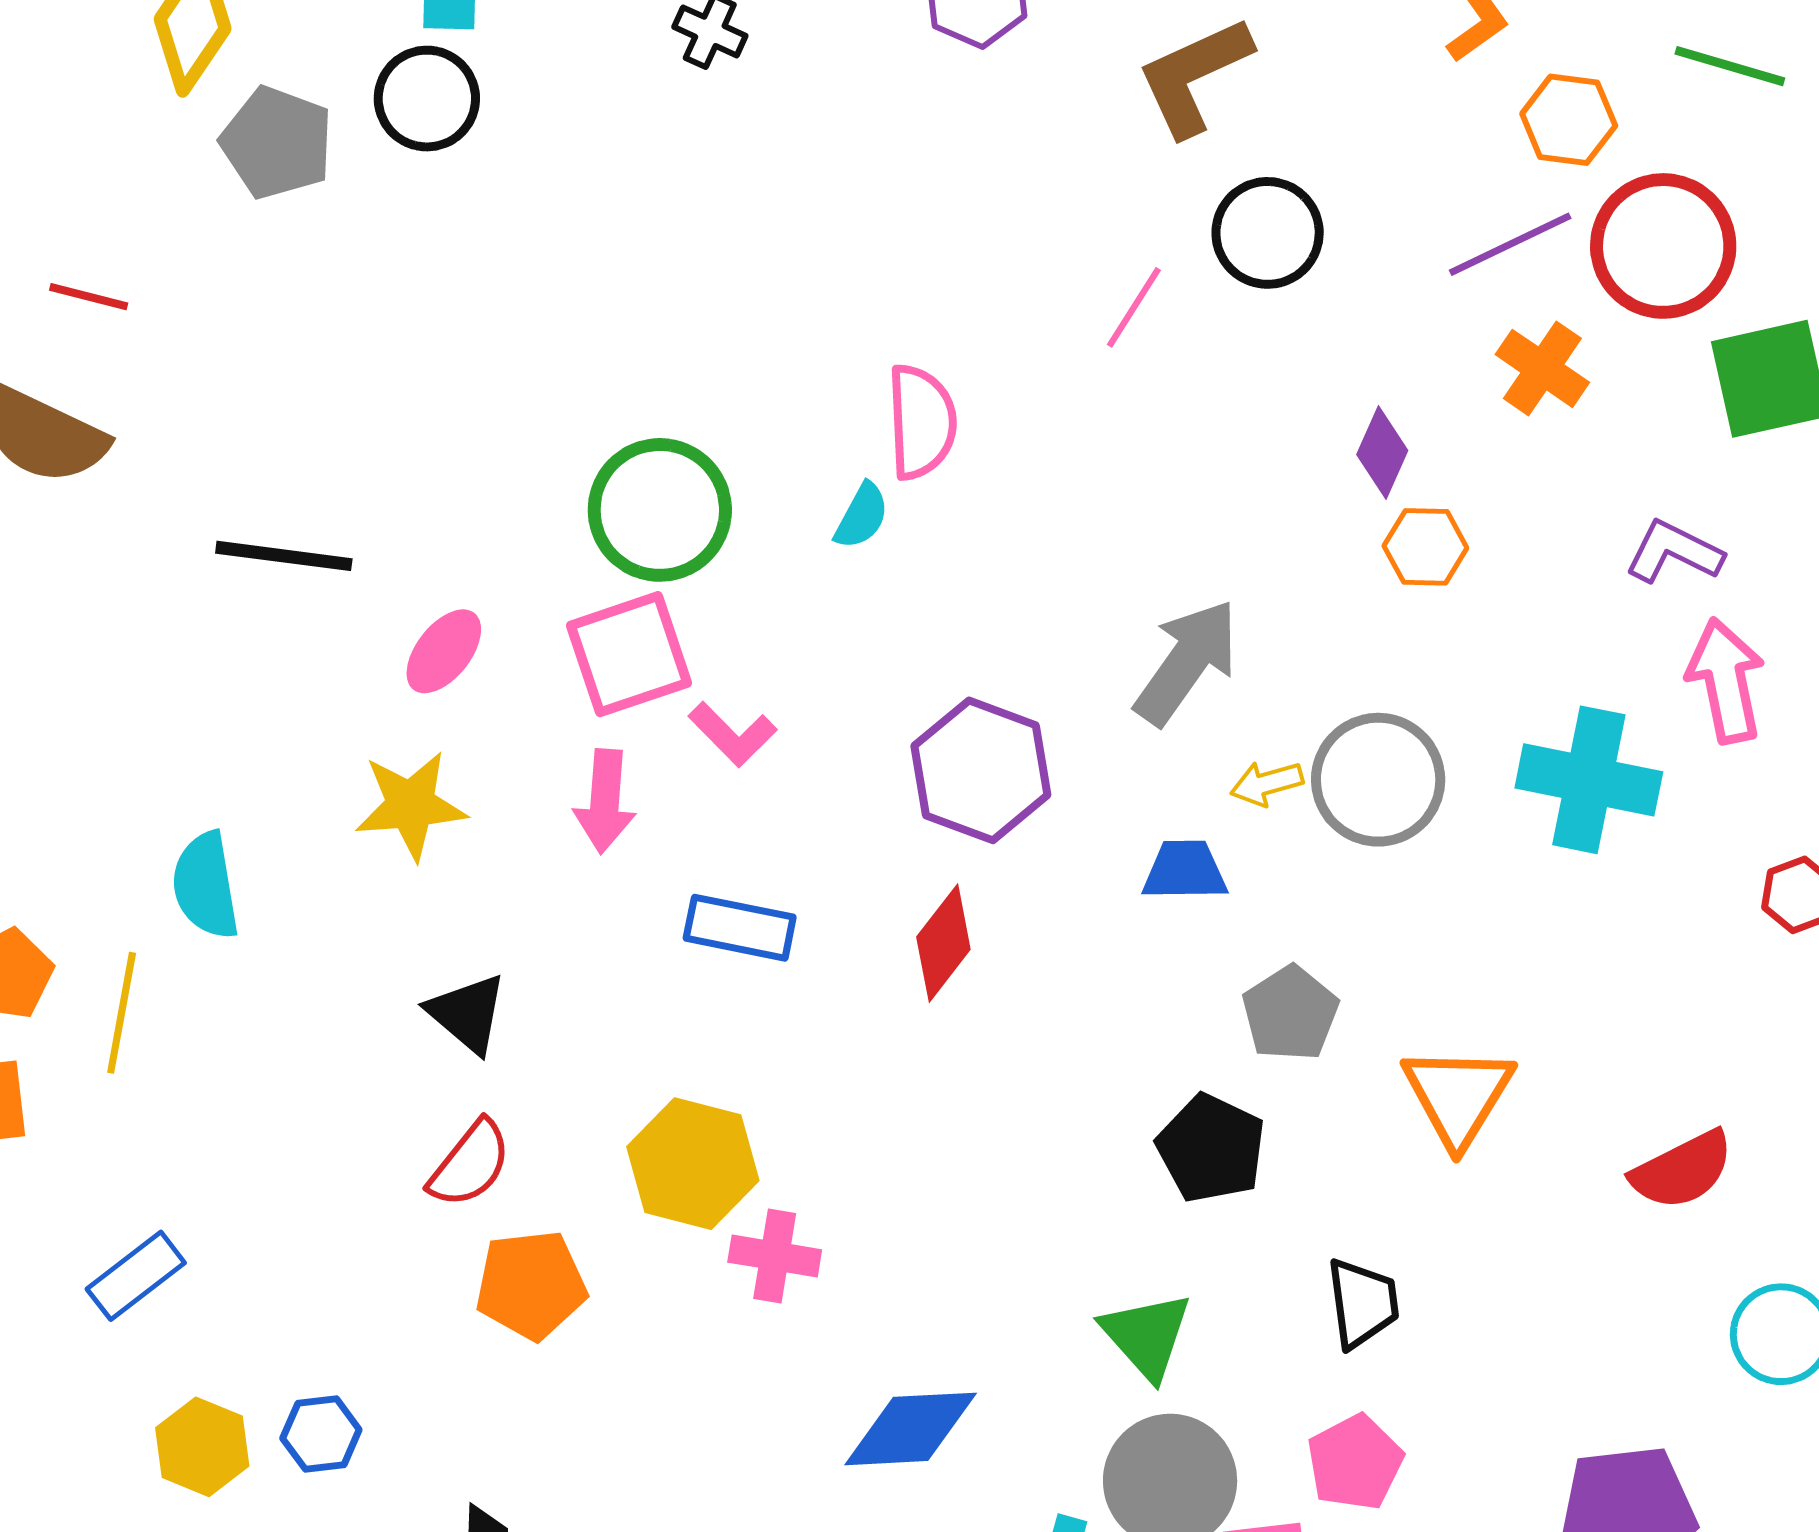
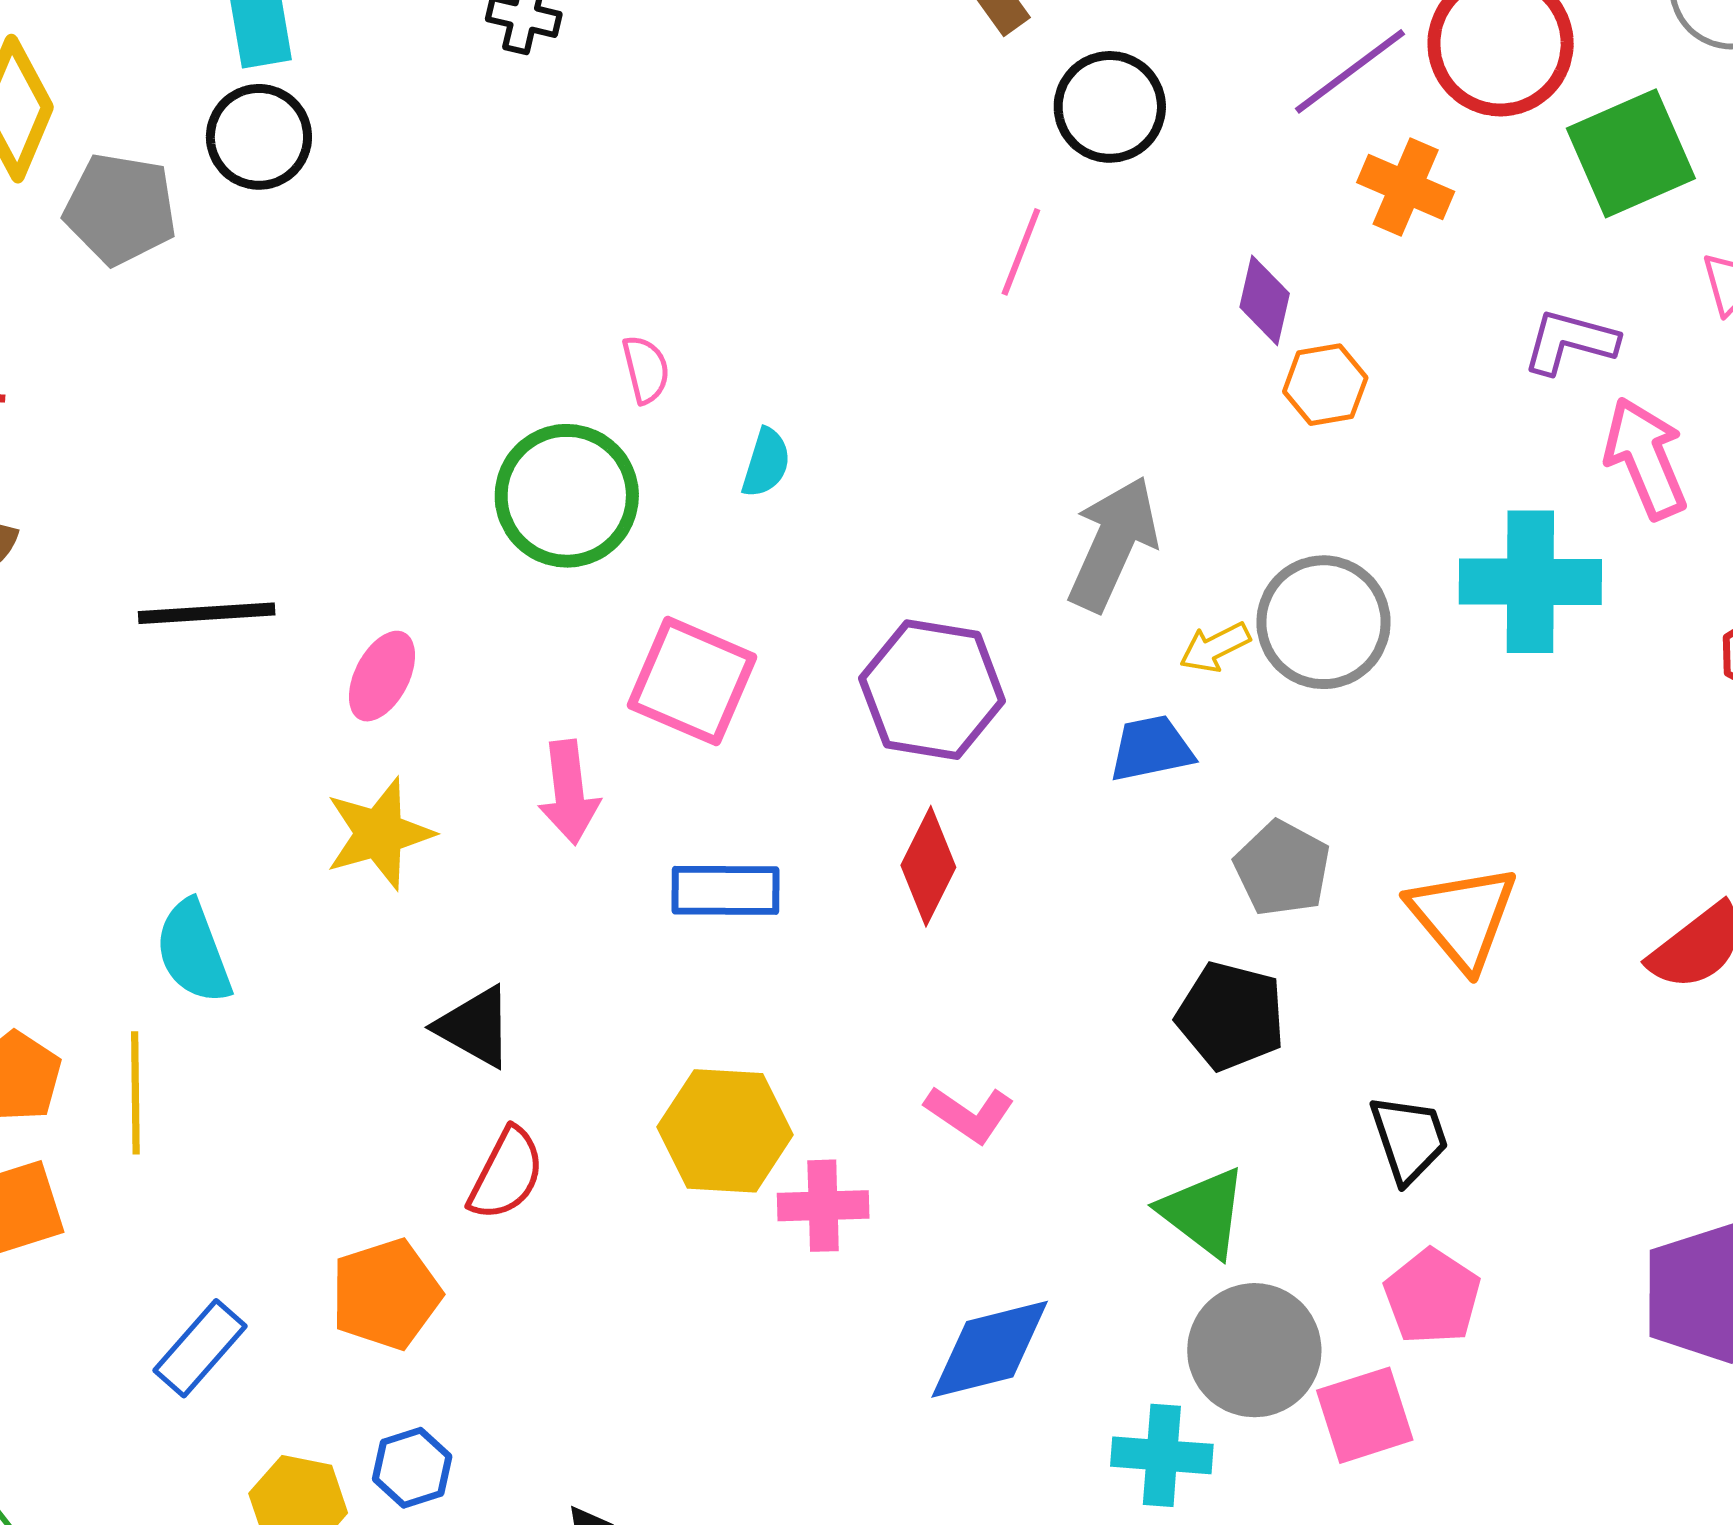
pink line: (1134, 307) -> (1021, 252), moved
pink semicircle: (921, 422) -> (646, 369), moved, size x0.6
pink square: (629, 654) -> (692, 681), moved, turned -37
pink L-shape: (733, 734) -> (970, 1114), moved
orange pentagon: (531, 1285) -> (386, 1294), moved

